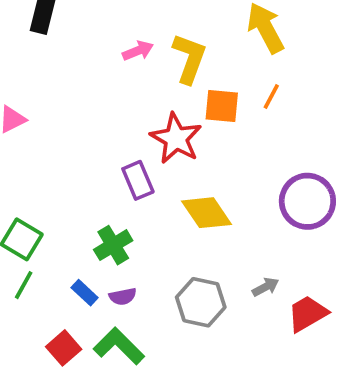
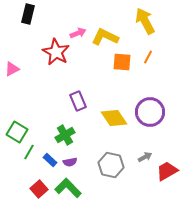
yellow L-shape: (189, 58) -> (105, 37), turned -84
red star: (176, 138) -> (56, 52), moved
purple circle: (307, 201) -> (150, 112), moved
green line: (24, 285) -> (29, 152), moved

